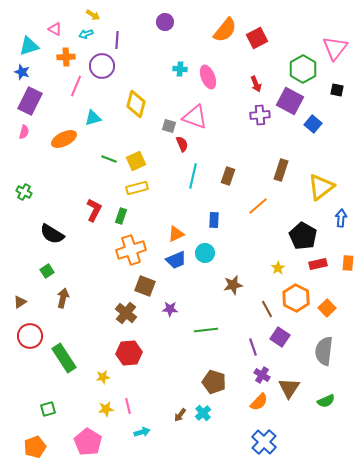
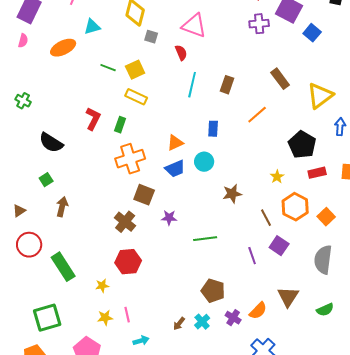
gray square: (169, 126) -> (151, 37), moved
brown rectangle: (281, 170) -> (280, 79), turned -55
yellow rectangle: (137, 188) -> (136, 97), turned 40
purple cross: (262, 375) -> (233, 318), moved
green square: (48, 409) -> (47, 318), size x1.8

